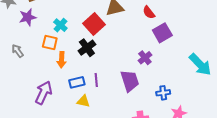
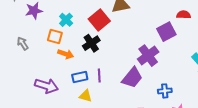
red semicircle: (149, 12) -> (184, 15), moved, turned 128
purple cross: (145, 58) -> (148, 56), size x1.5
orange arrow: (62, 60) -> (66, 54), turned -77
purple trapezoid: (130, 81) -> (132, 78), turned 55
purple arrow: (43, 93) -> (46, 86), turned 80

